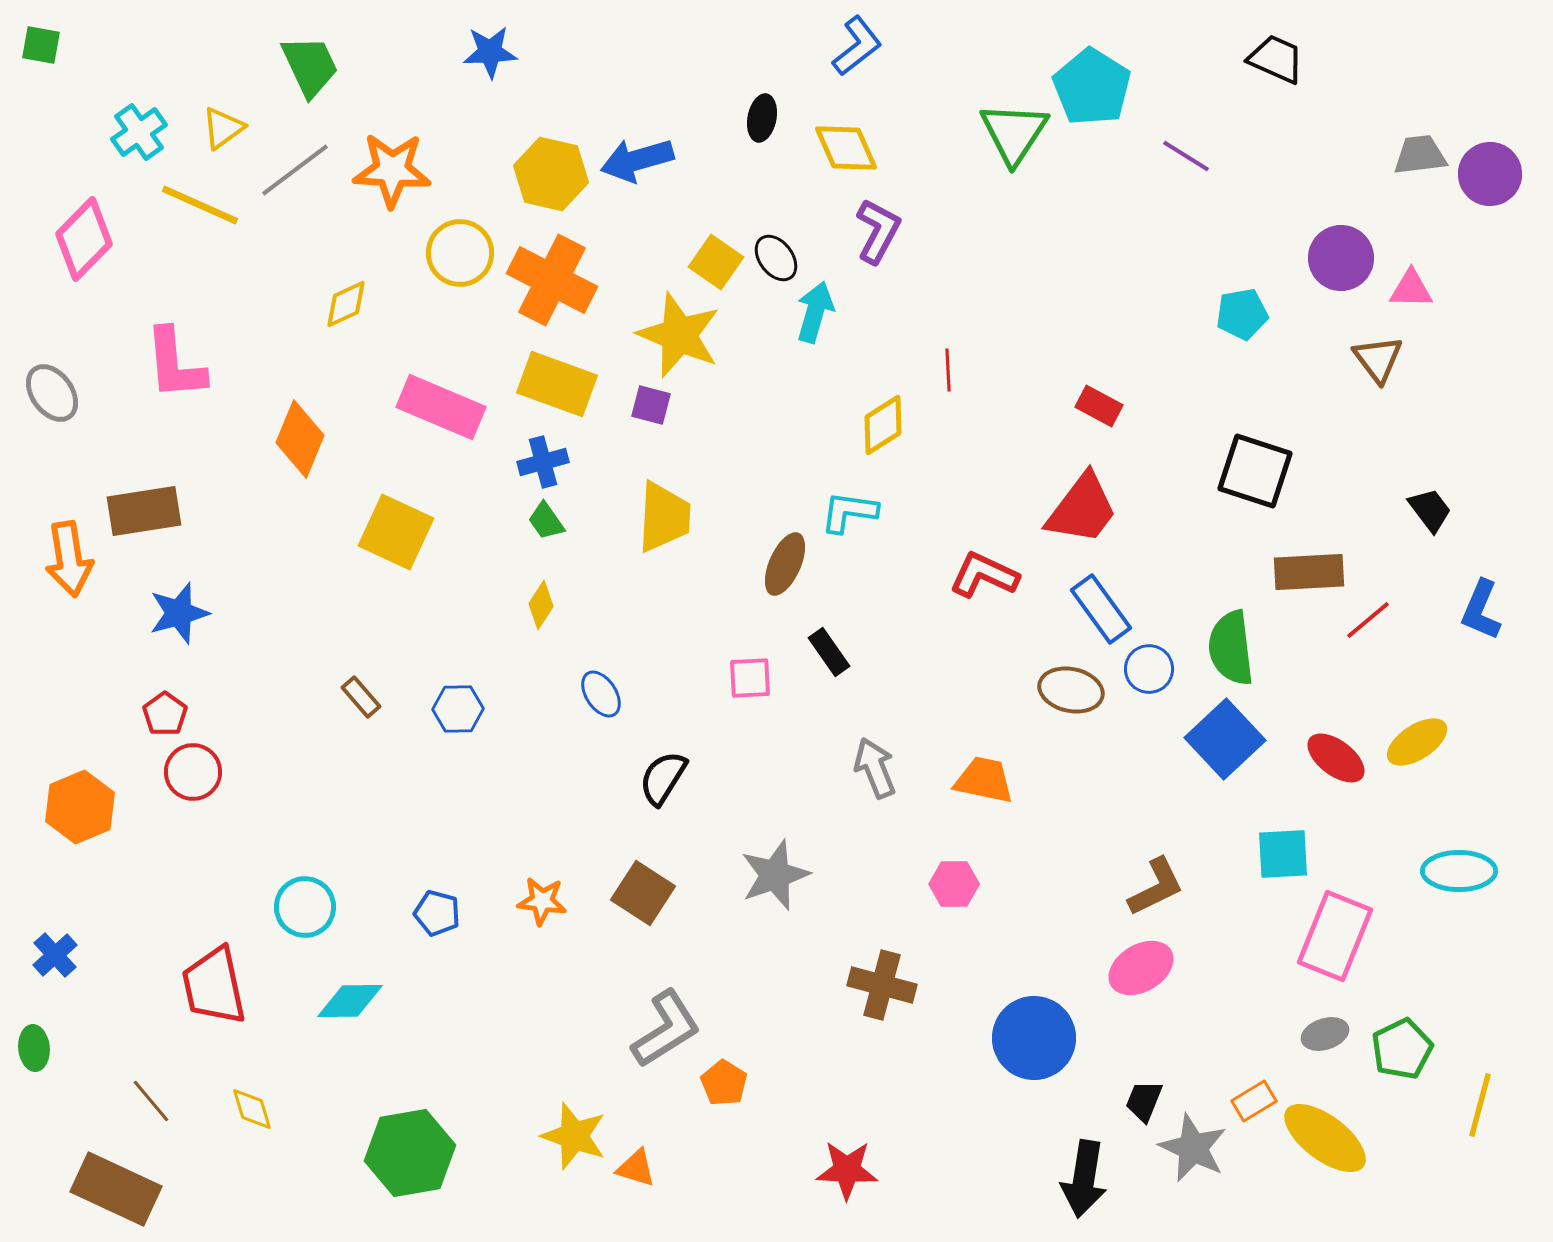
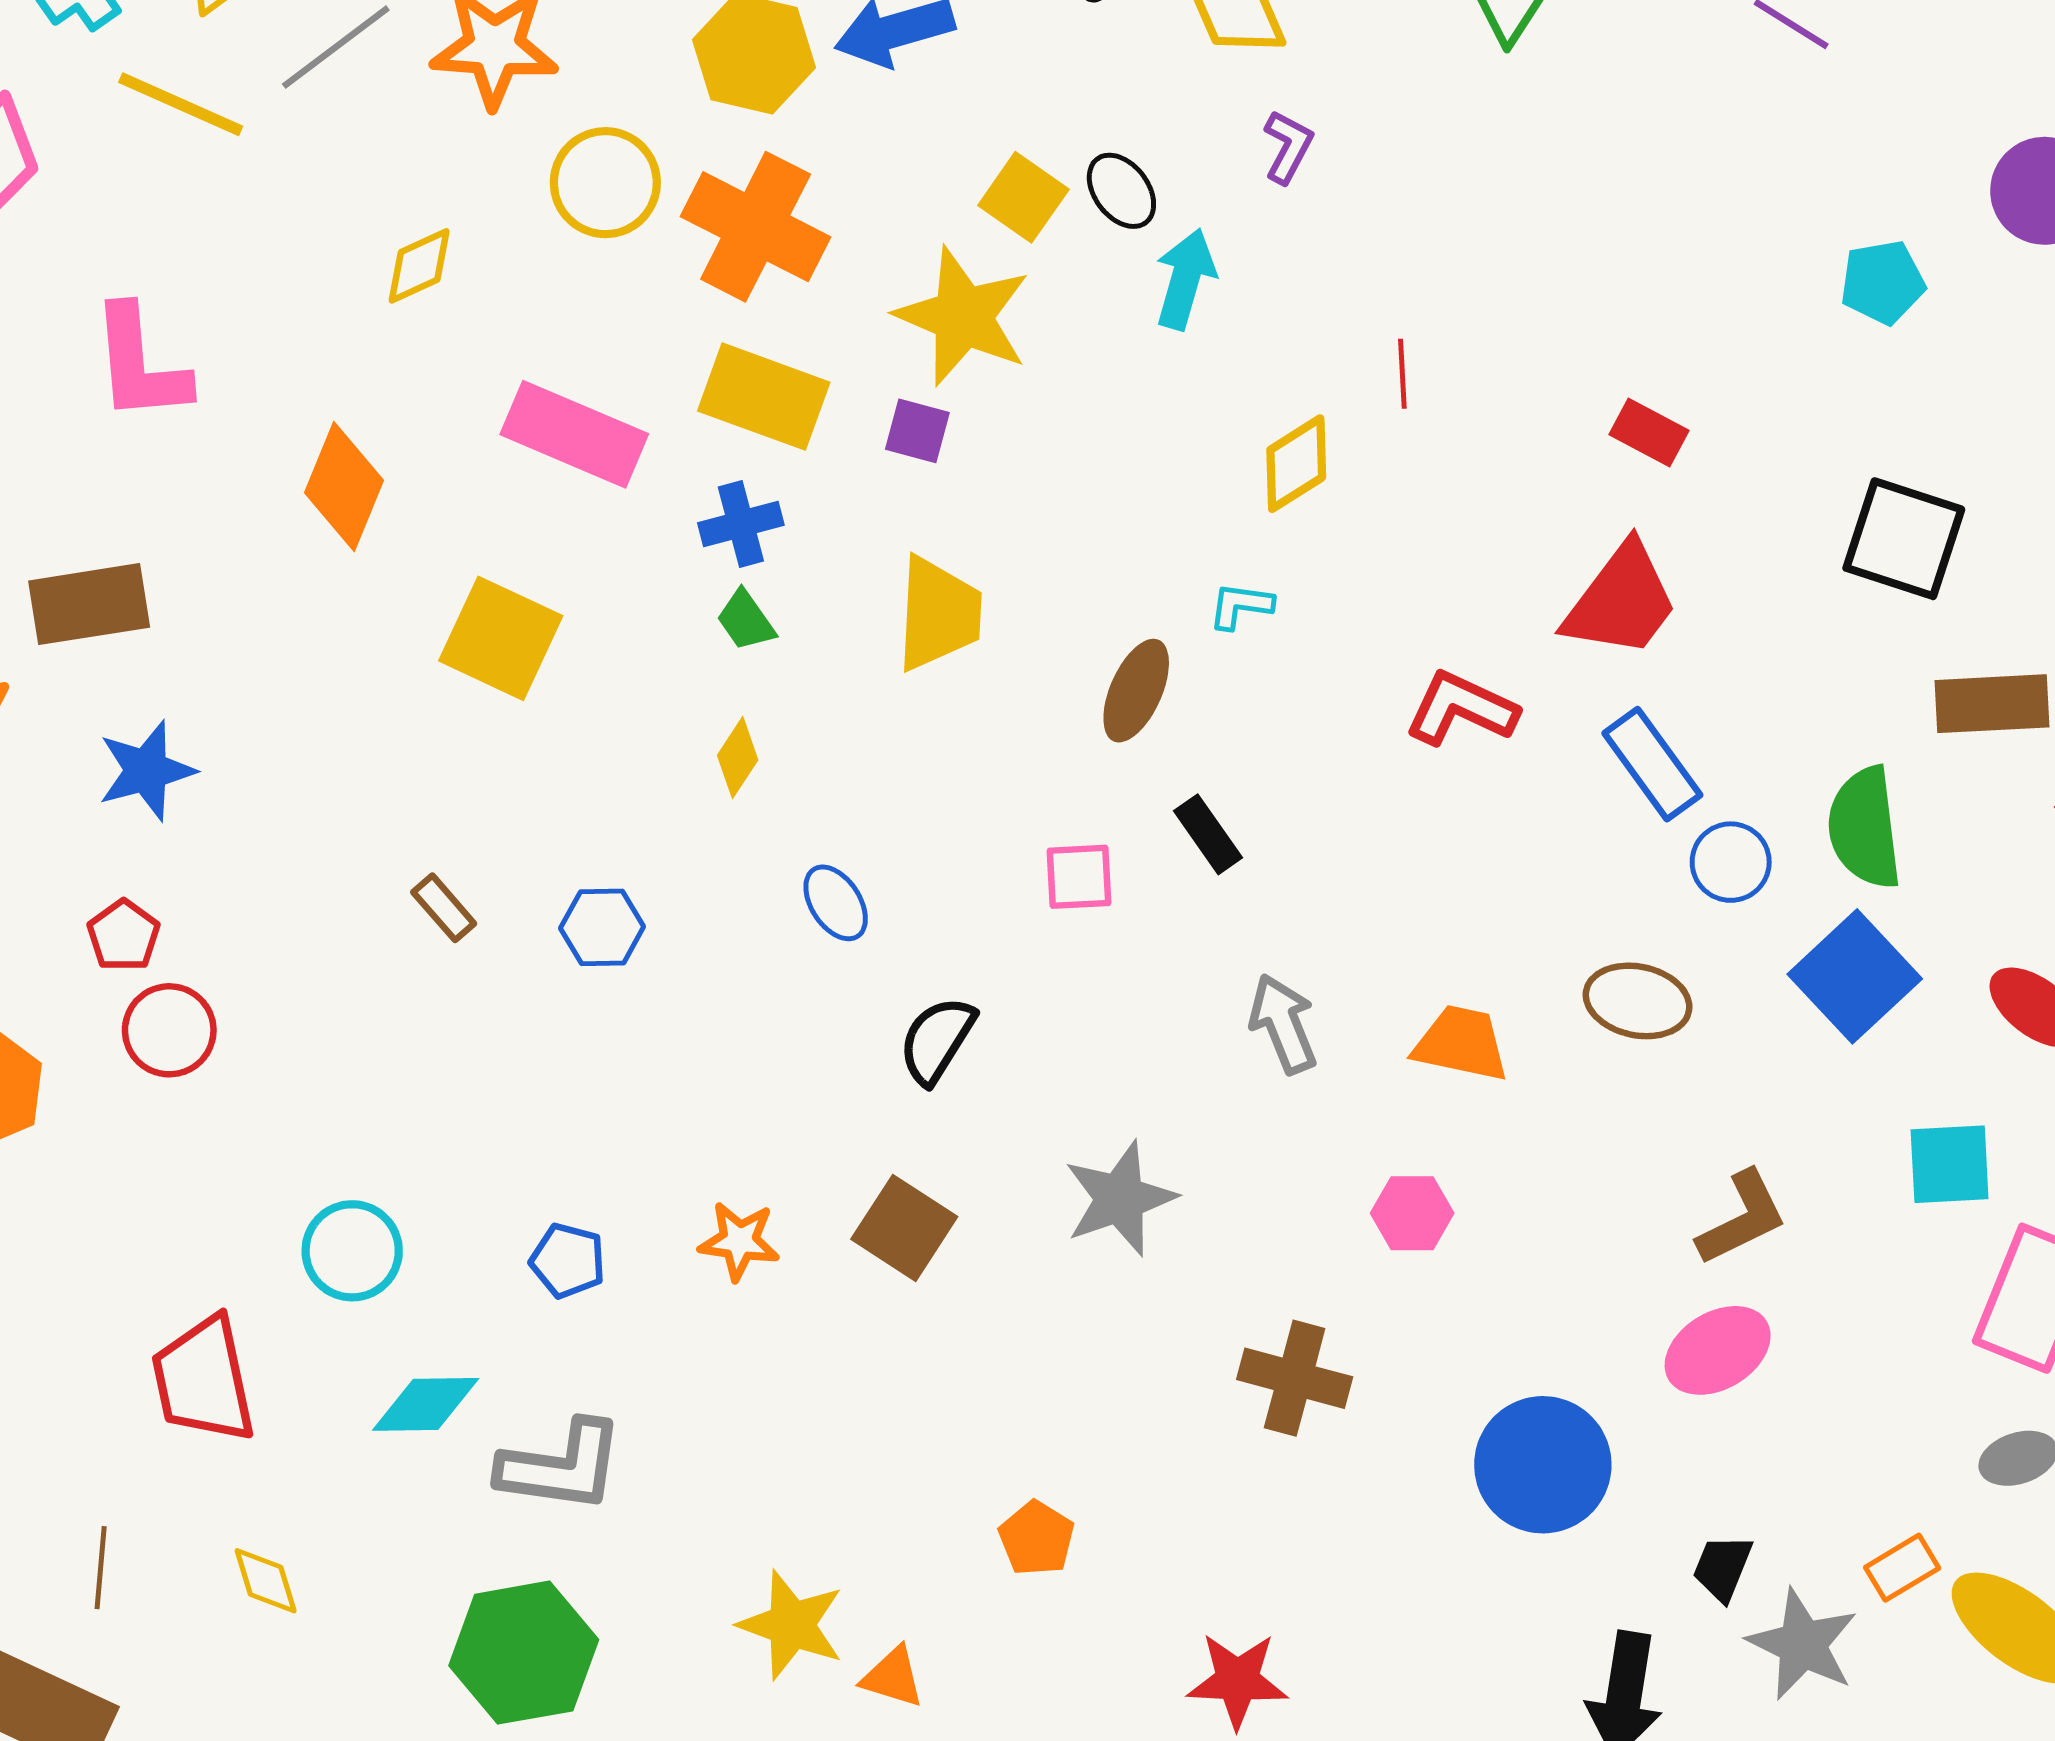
purple L-shape: (878, 231) -> (1288, 147), size x0.7
cyan L-shape: (849, 512) -> (1241, 606), size x0.7
brown ellipse: (1071, 690) -> (1638, 1001), moved
gray L-shape: (666, 1029) -> (561, 1466), moved, turned 40
brown line: (151, 1101) -> (101, 1568), turned 45

